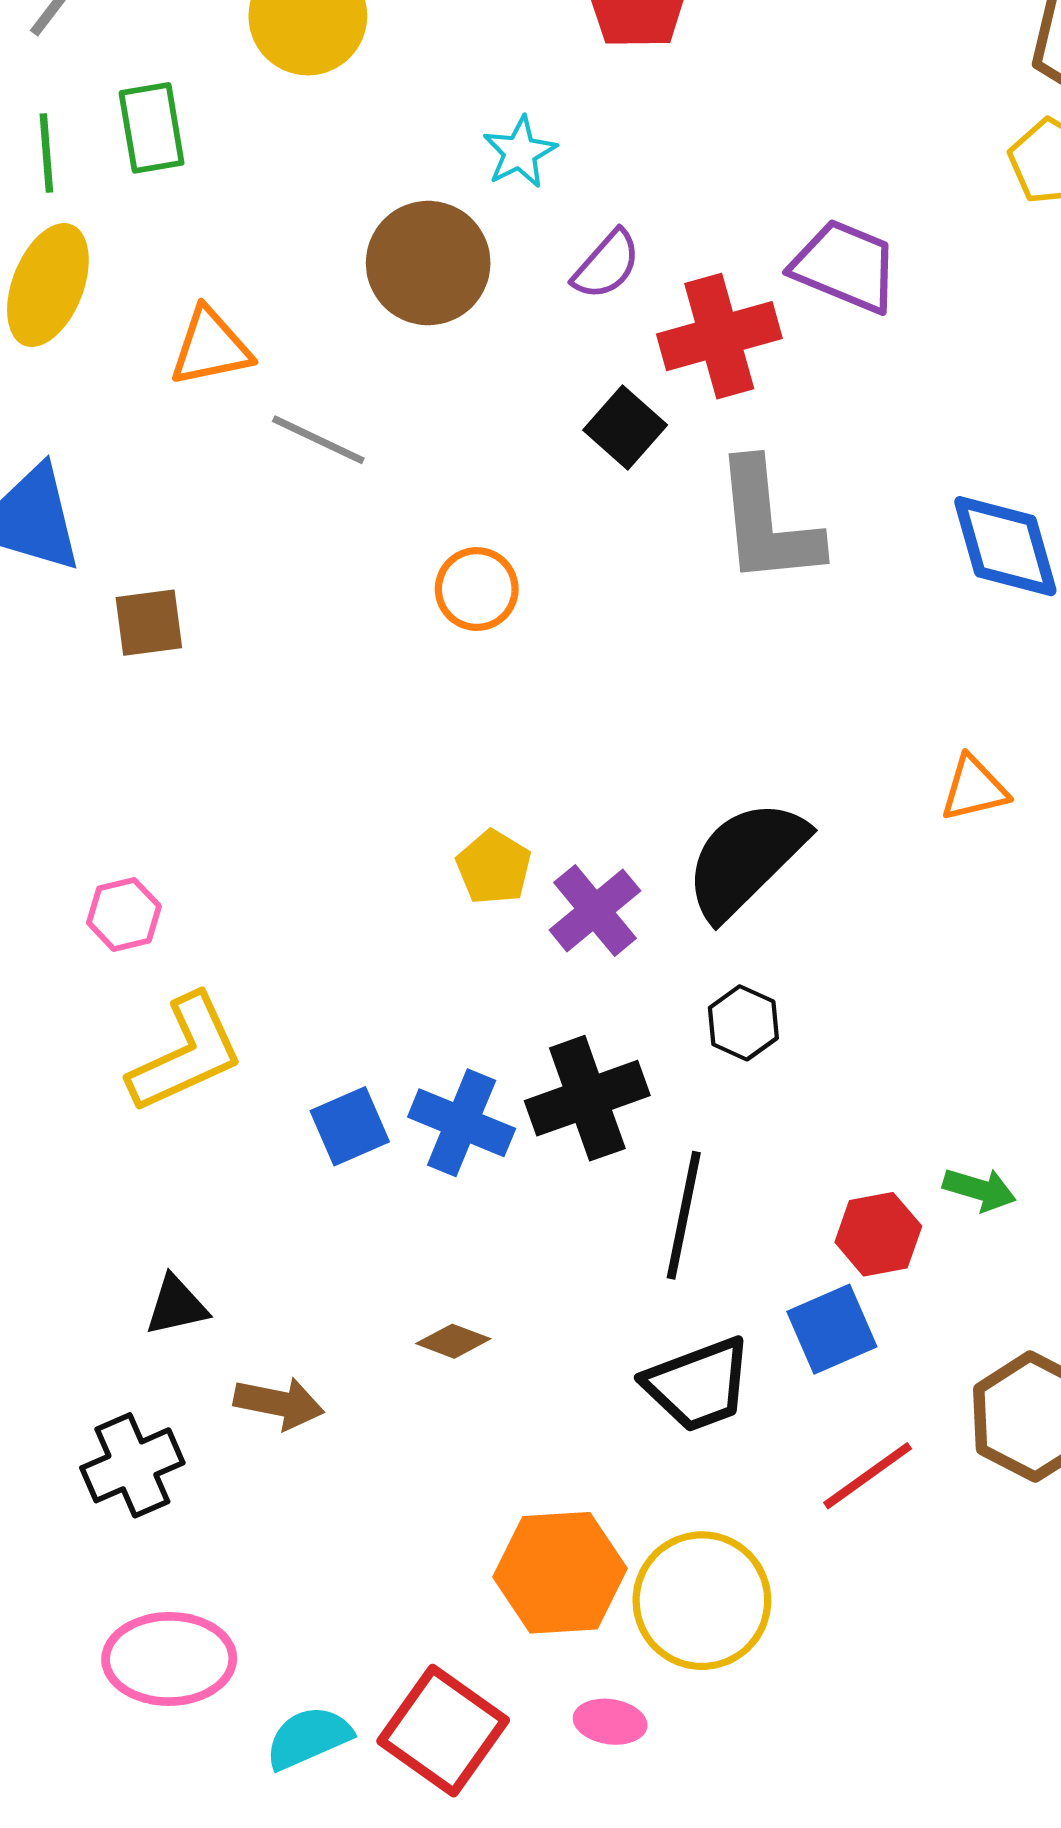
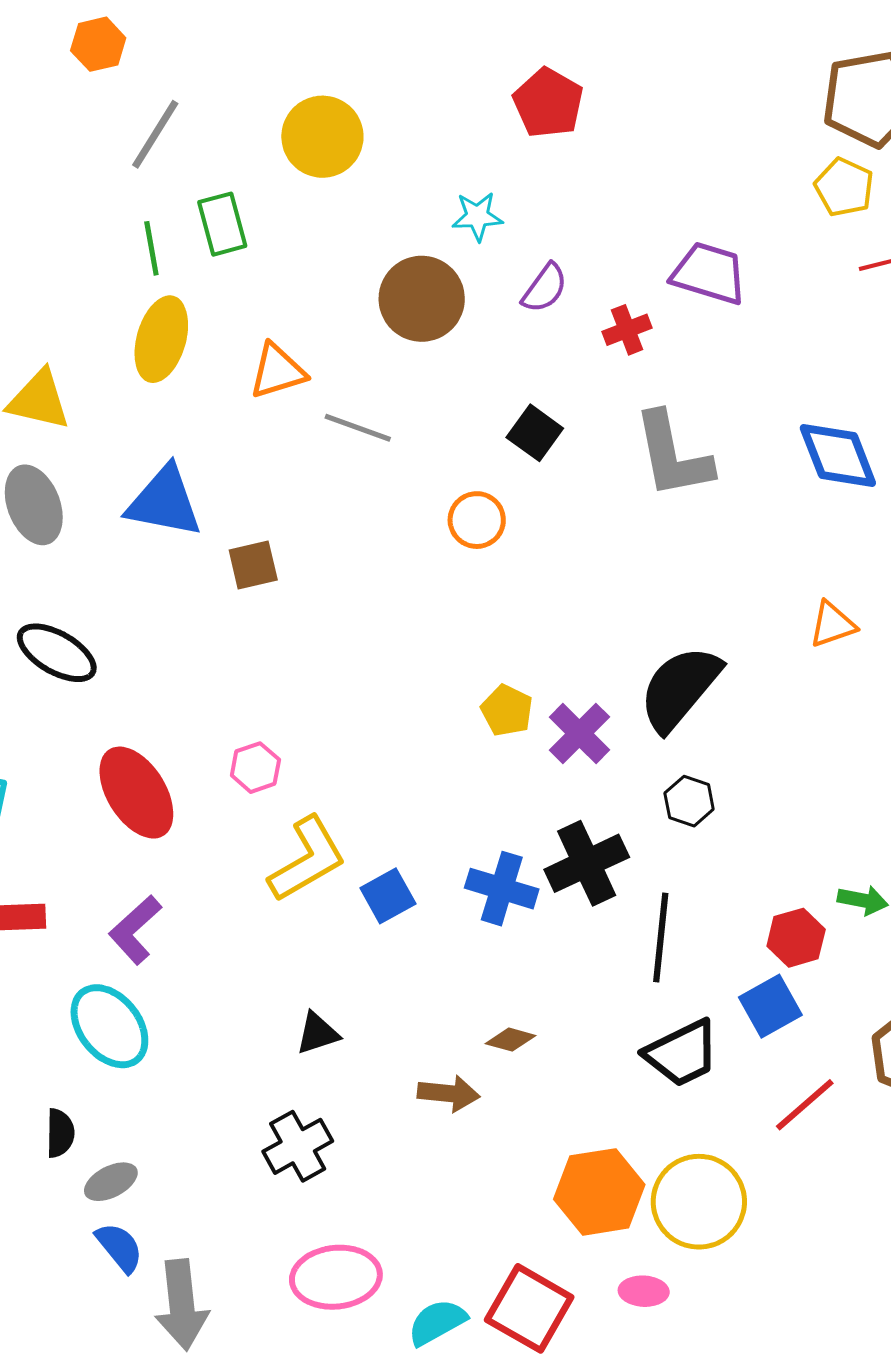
cyan star: (520, 152) -> (477, 216), turned 30
red cross: (719, 336) -> (627, 330), size x0.6
black square: (625, 427) -> (535, 433), moved
blue square: (350, 1126) -> (388, 896), moved
brown arrow: (279, 1403) -> (449, 1093), moved

